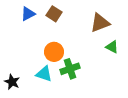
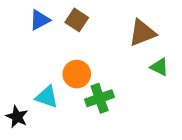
cyan triangle: (44, 74) -> (47, 97), moved

